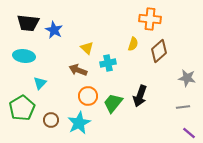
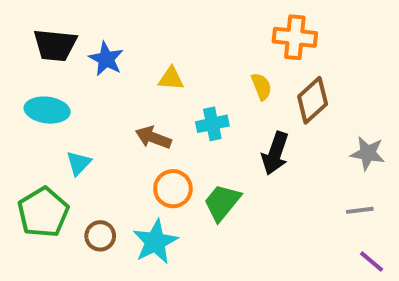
yellow semicircle: (133, 44) -> (261, 86), turned -40
yellow triangle: (87, 48) -> (171, 79), moved, turned -40
black arrow: (140, 96) -> (275, 153), moved

